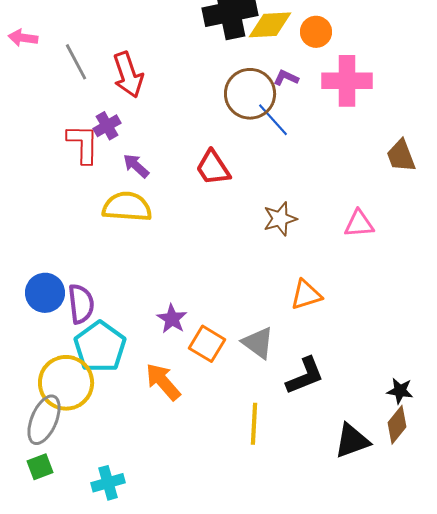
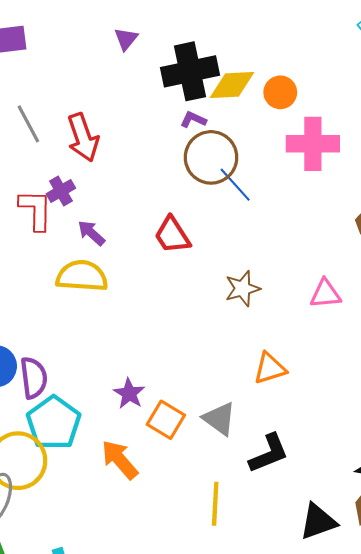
purple L-shape: (286, 78) -> (193, 120), moved

